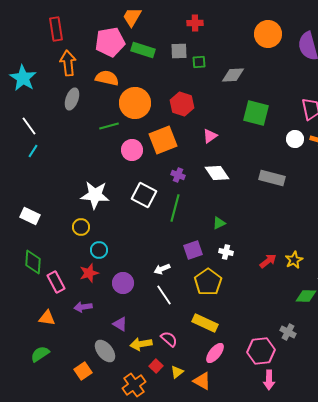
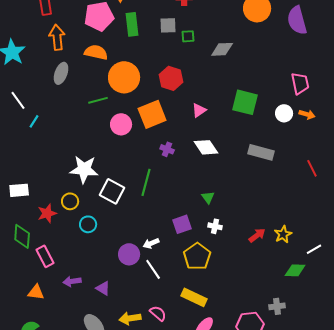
green rectangle: (143, 50) -> (132, 24), turned 65
green square: (256, 113) -> (245, 102), moved
cyan line: (33, 151) -> (34, 121), moved
white square: (144, 195) -> (112, 191), moved
green line: (175, 208) -> (146, 182), moved
white rectangle: (30, 216) -> (19, 190), turned -30
green triangle: (219, 223) -> (208, 197), turned -40
red star: (89, 273) -> (47, 213), moved
purple circle: (123, 283) -> (129, 254), moved
purple triangle: (120, 324) -> (103, 288), moved
gray cross: (288, 332) -> (277, 306), turned -35

